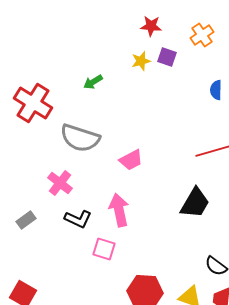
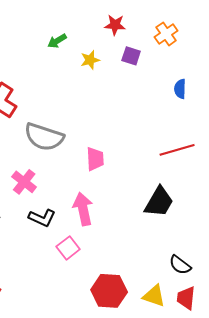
yellow star: (141, 61) -> (90, 60), moved
green arrow: (93, 82) -> (57, 41), moved
pink trapezoid: (131, 160) -> (95, 159), turned -65
pink square: (104, 249) -> (68, 248), turned 35

